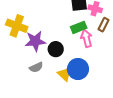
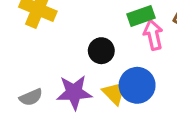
purple star: (35, 41) -> (74, 92), moved
gray semicircle: (36, 67) -> (31, 97), moved

